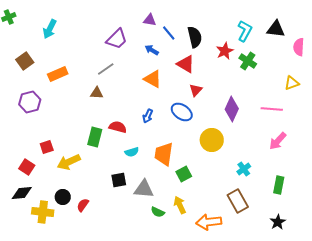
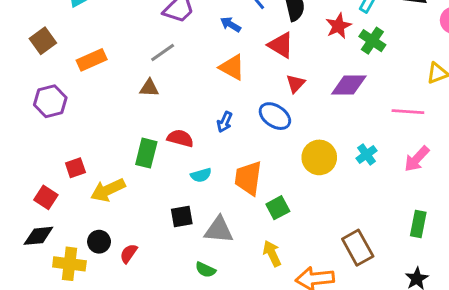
purple diamond: (232, 109) -> (349, 85), moved, turned 65
cyan cross: (244, 169) -> (367, 154), moved
green semicircle: (158, 212) -> (205, 270), moved

